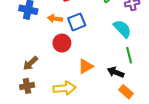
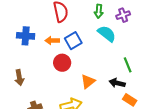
cyan semicircle: (122, 29) -> (107, 34), moved
brown arrow: (30, 63) -> (19, 78), moved, turned -49

